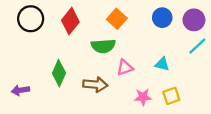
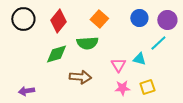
cyan line: (197, 46) -> (158, 43), moved
pink triangle: (125, 68) -> (118, 65), moved, turned -42
green diamond: (59, 73) -> (56, 54), moved, turned 50
purple arrow: (20, 90) -> (26, 91), moved

